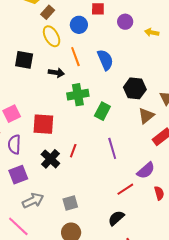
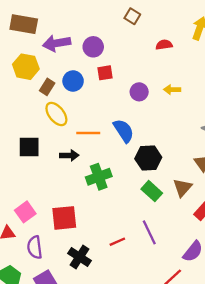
purple circle: (125, 22) -> (139, 92), moved
blue circle: (79, 25) -> (73, 81), moved
orange line: (75, 57) -> (88, 133), turned -60
black hexagon: (135, 88) -> (148, 158), moved
green rectangle: (102, 111) -> (152, 191), moved, turned -66
red line: (73, 151) -> (117, 242), moved, turned 56

